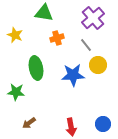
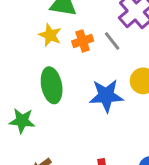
yellow star: (15, 35) -> (50, 35), moved
gray line: (86, 45) -> (112, 41), moved

